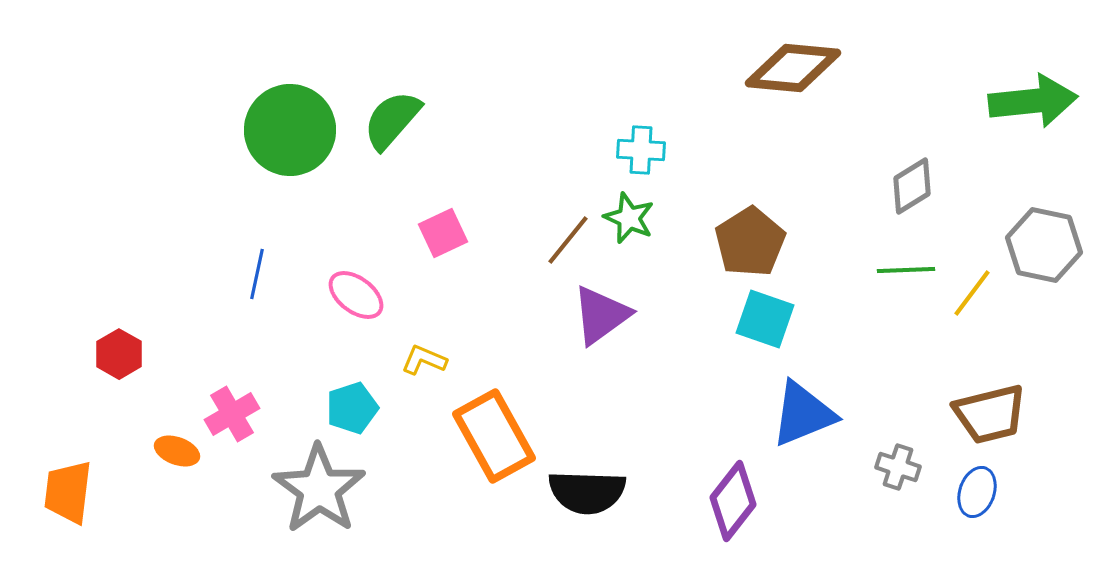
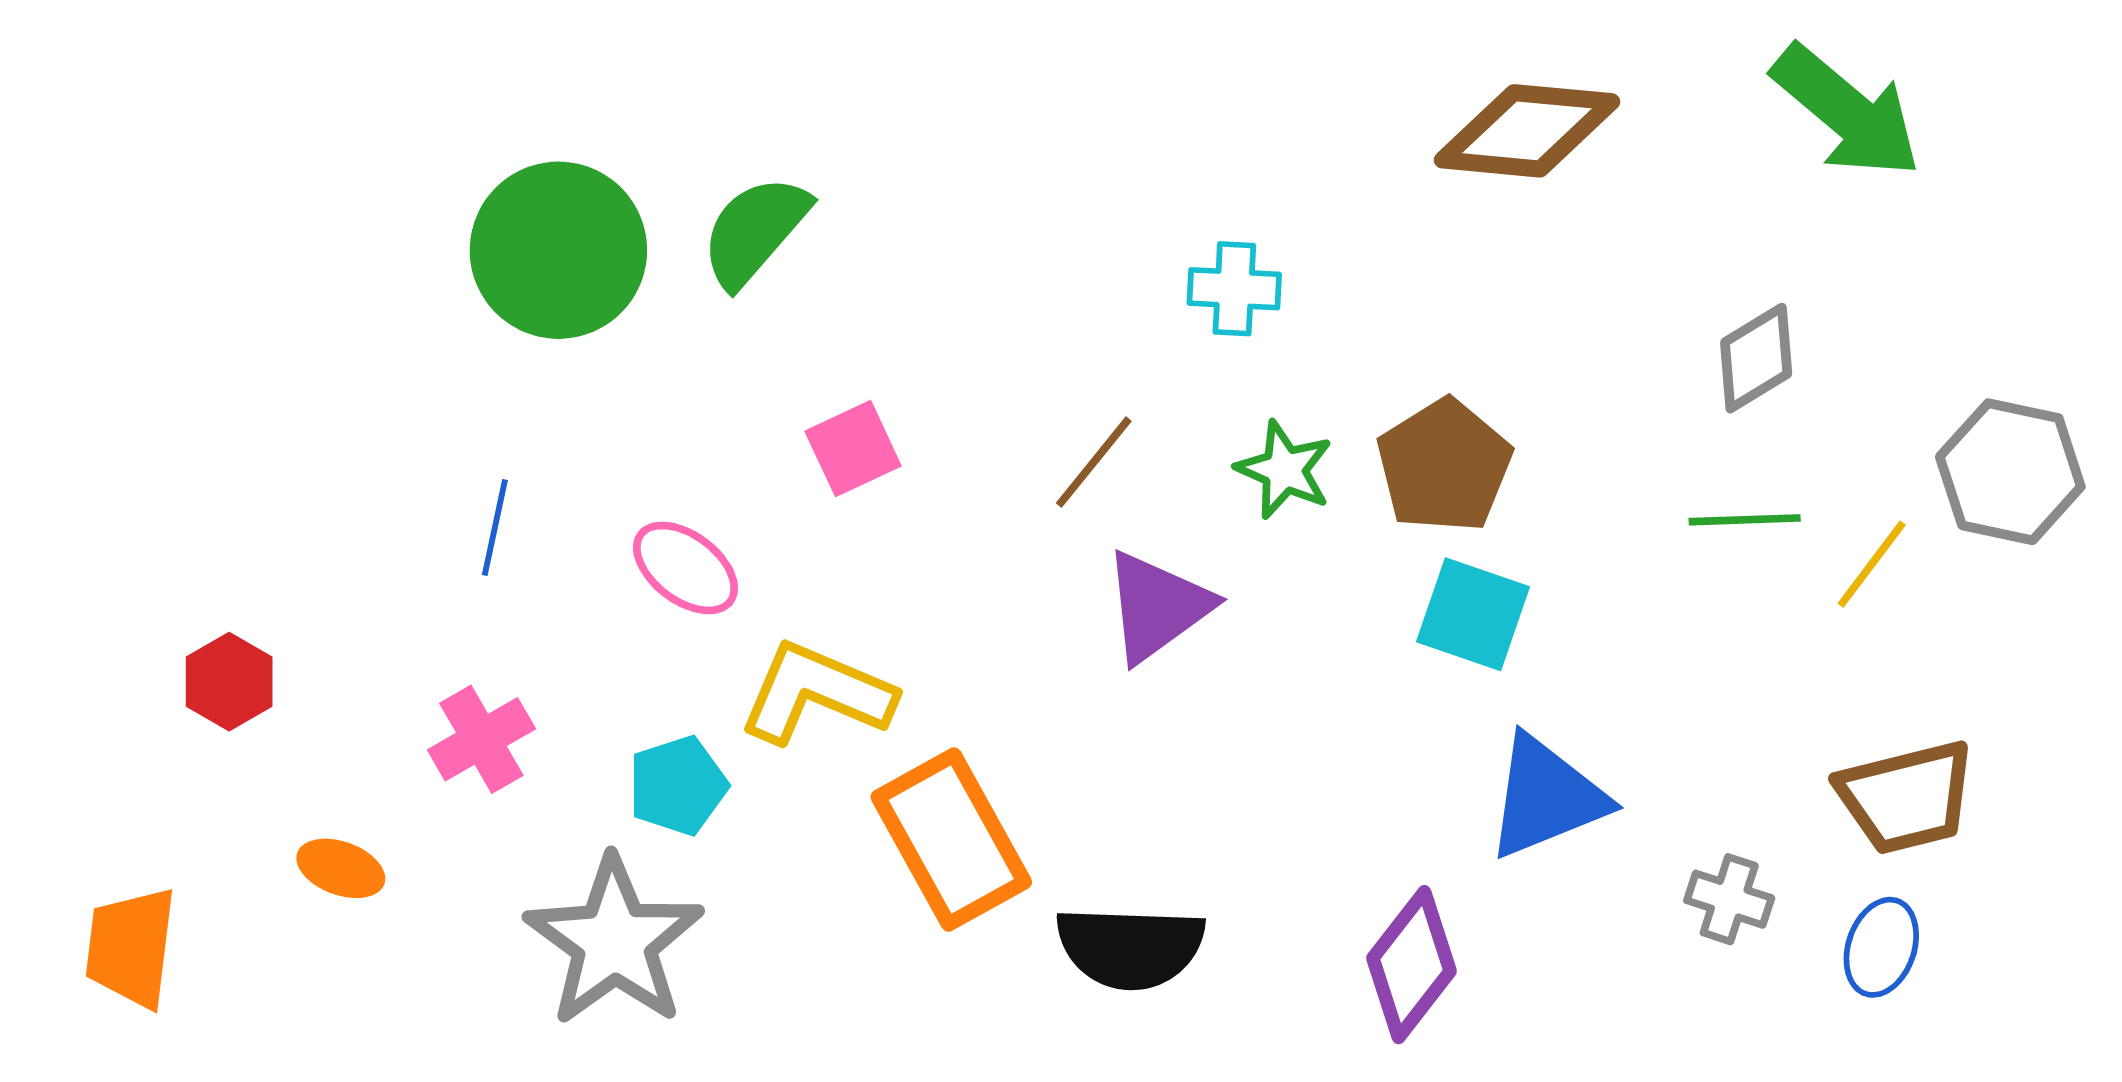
green arrow: (1033, 101) -> (1847, 112), moved, turned 46
green star: (629, 218) -> (1284, 470), moved
yellow L-shape: (424, 360) -> (816, 693), size x1.8
pink cross: (232, 414) -> (481, 739), moved

